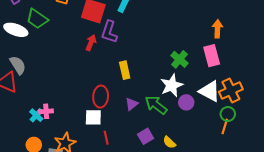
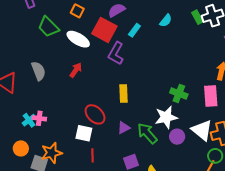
white ellipse: (16, 30) -> (78, 39), moved
red arrow: (91, 43) -> (76, 70), moved
green cross: (180, 59) -> (179, 93), turned -30
gray semicircle: (18, 65) -> (38, 71), moved
red ellipse: (101, 97) -> (95, 114), turned -60

